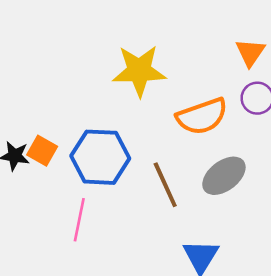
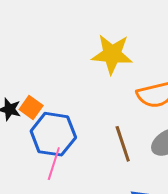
blue hexagon: (100, 157) -> (53, 134), moved

